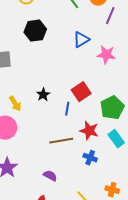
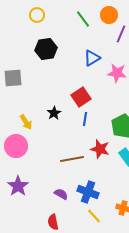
red square: (81, 92) -> (81, 97), moved
blue line: (67, 109) -> (85, 119), moved
blue cross: (90, 158) -> (88, 192), moved, size x1.5

